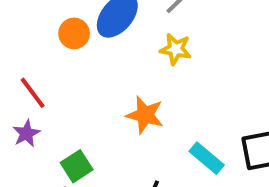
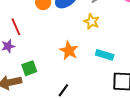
cyan rectangle: (207, 158) -> (105, 55), moved, turned -36

